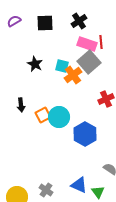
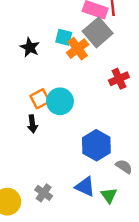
black star: (35, 64) -> (30, 47), moved
black arrow: (21, 105) -> (32, 124), moved
blue hexagon: (85, 134) -> (96, 145), moved

